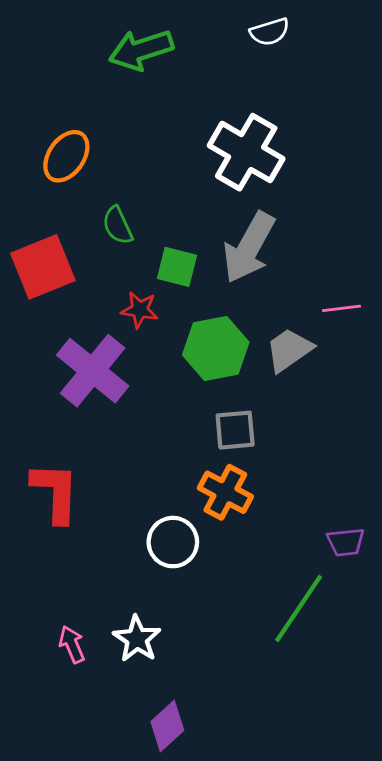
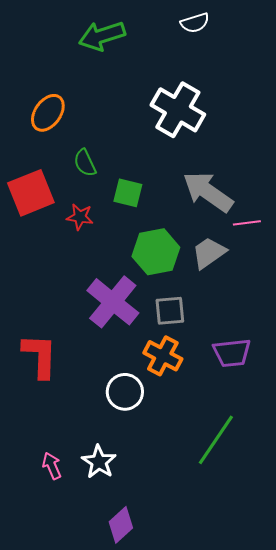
gray arrow: (249, 248) -> (208, 192), moved, turned 96
red star: (140, 310) -> (80, 217), moved
purple cross: (93, 371) -> (113, 302), moved
purple trapezoid: (346, 542) -> (232, 353), moved, size x1.4

